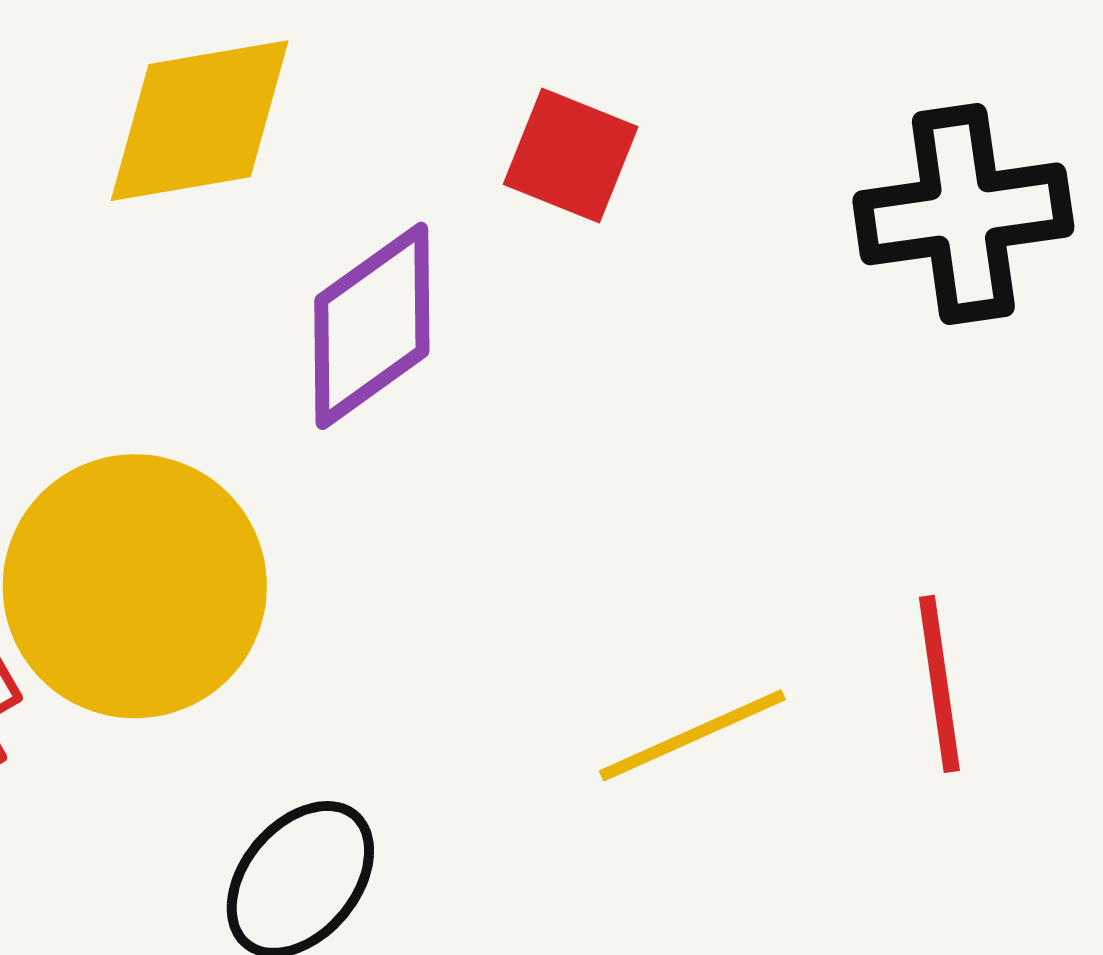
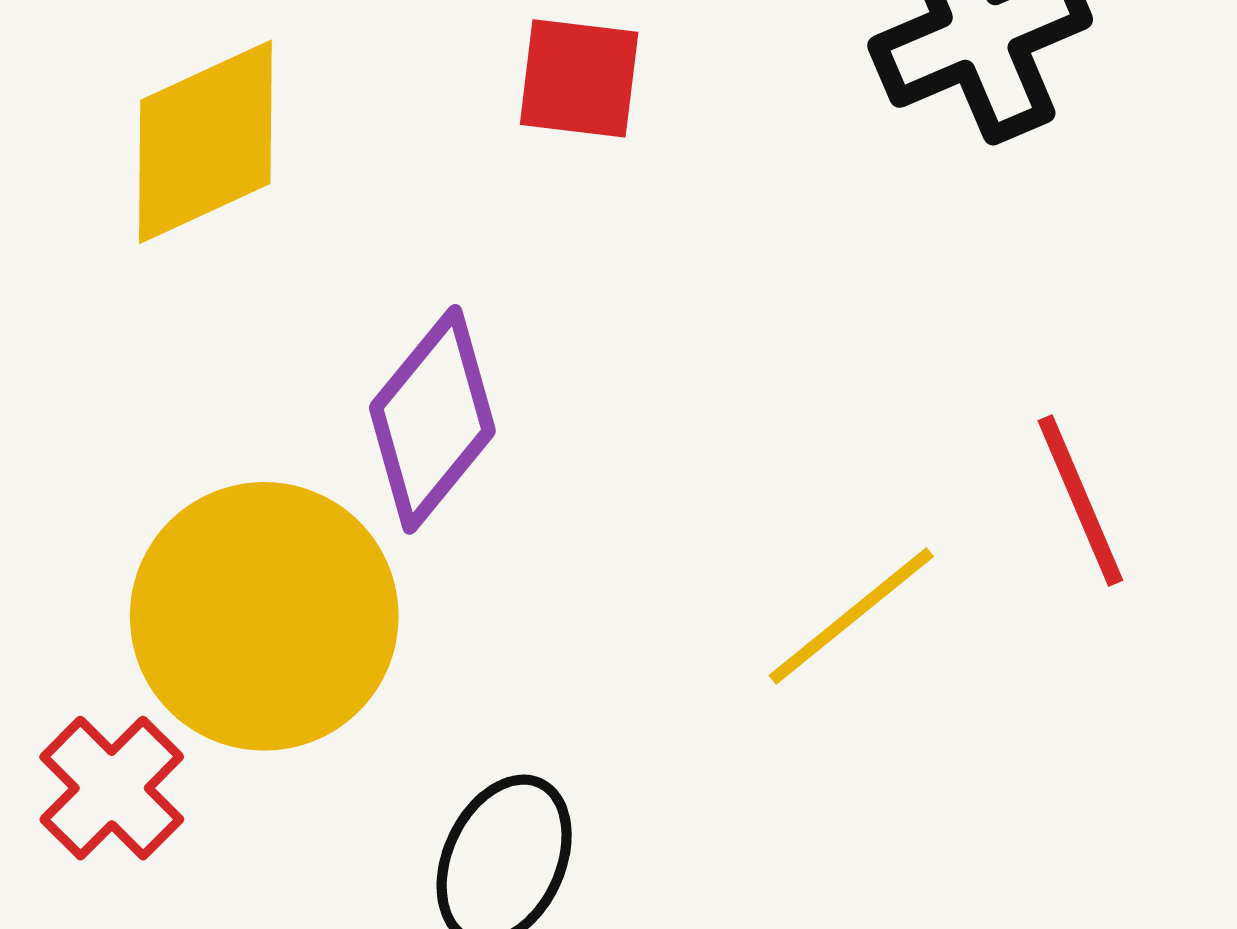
purple diamond: (372, 326) -> (432, 419), moved

